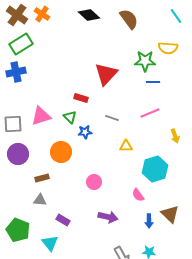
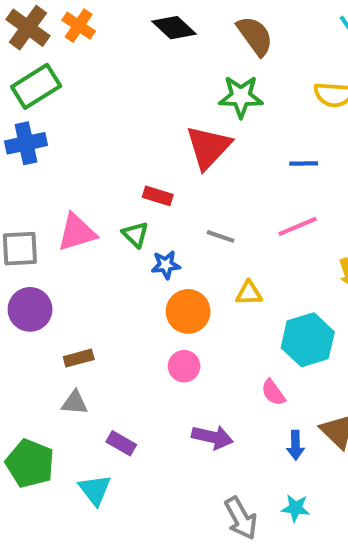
green star: (145, 61) -> (241, 97), moved
orange circle: (61, 152) -> (188, 311), moved

